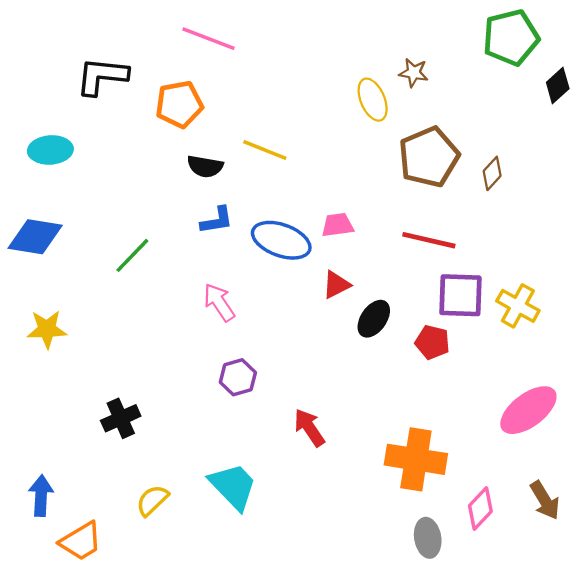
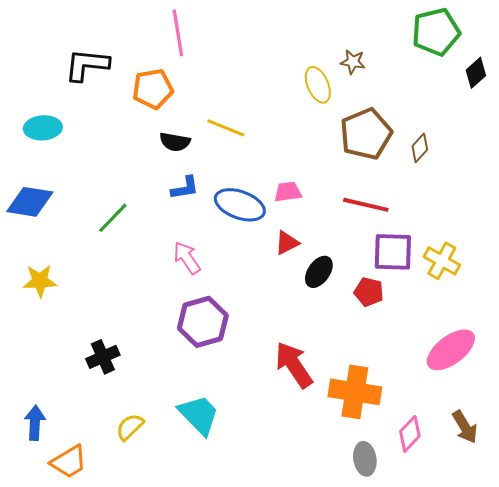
pink line: (209, 39) -> (178, 33), turned 60
purple hexagon: (238, 377) -> (203, 322), size x1.6
red arrow: (309, 428) -> (294, 365), moved, size x1.4

